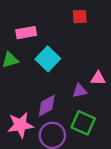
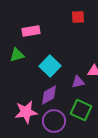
cyan square: (48, 59) -> (50, 66), moved

